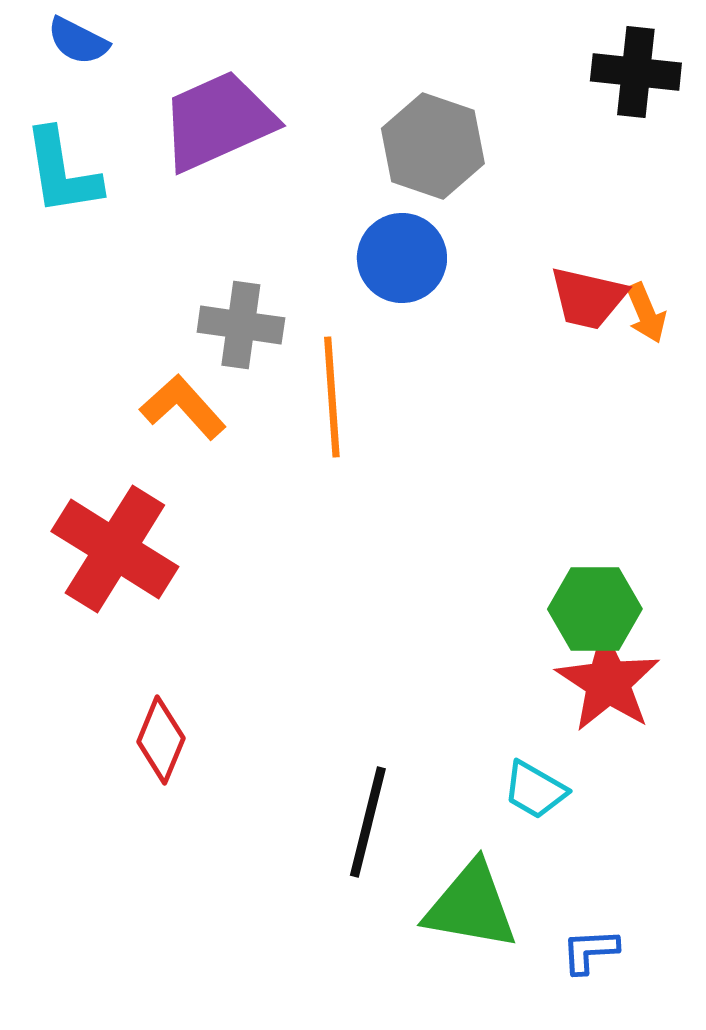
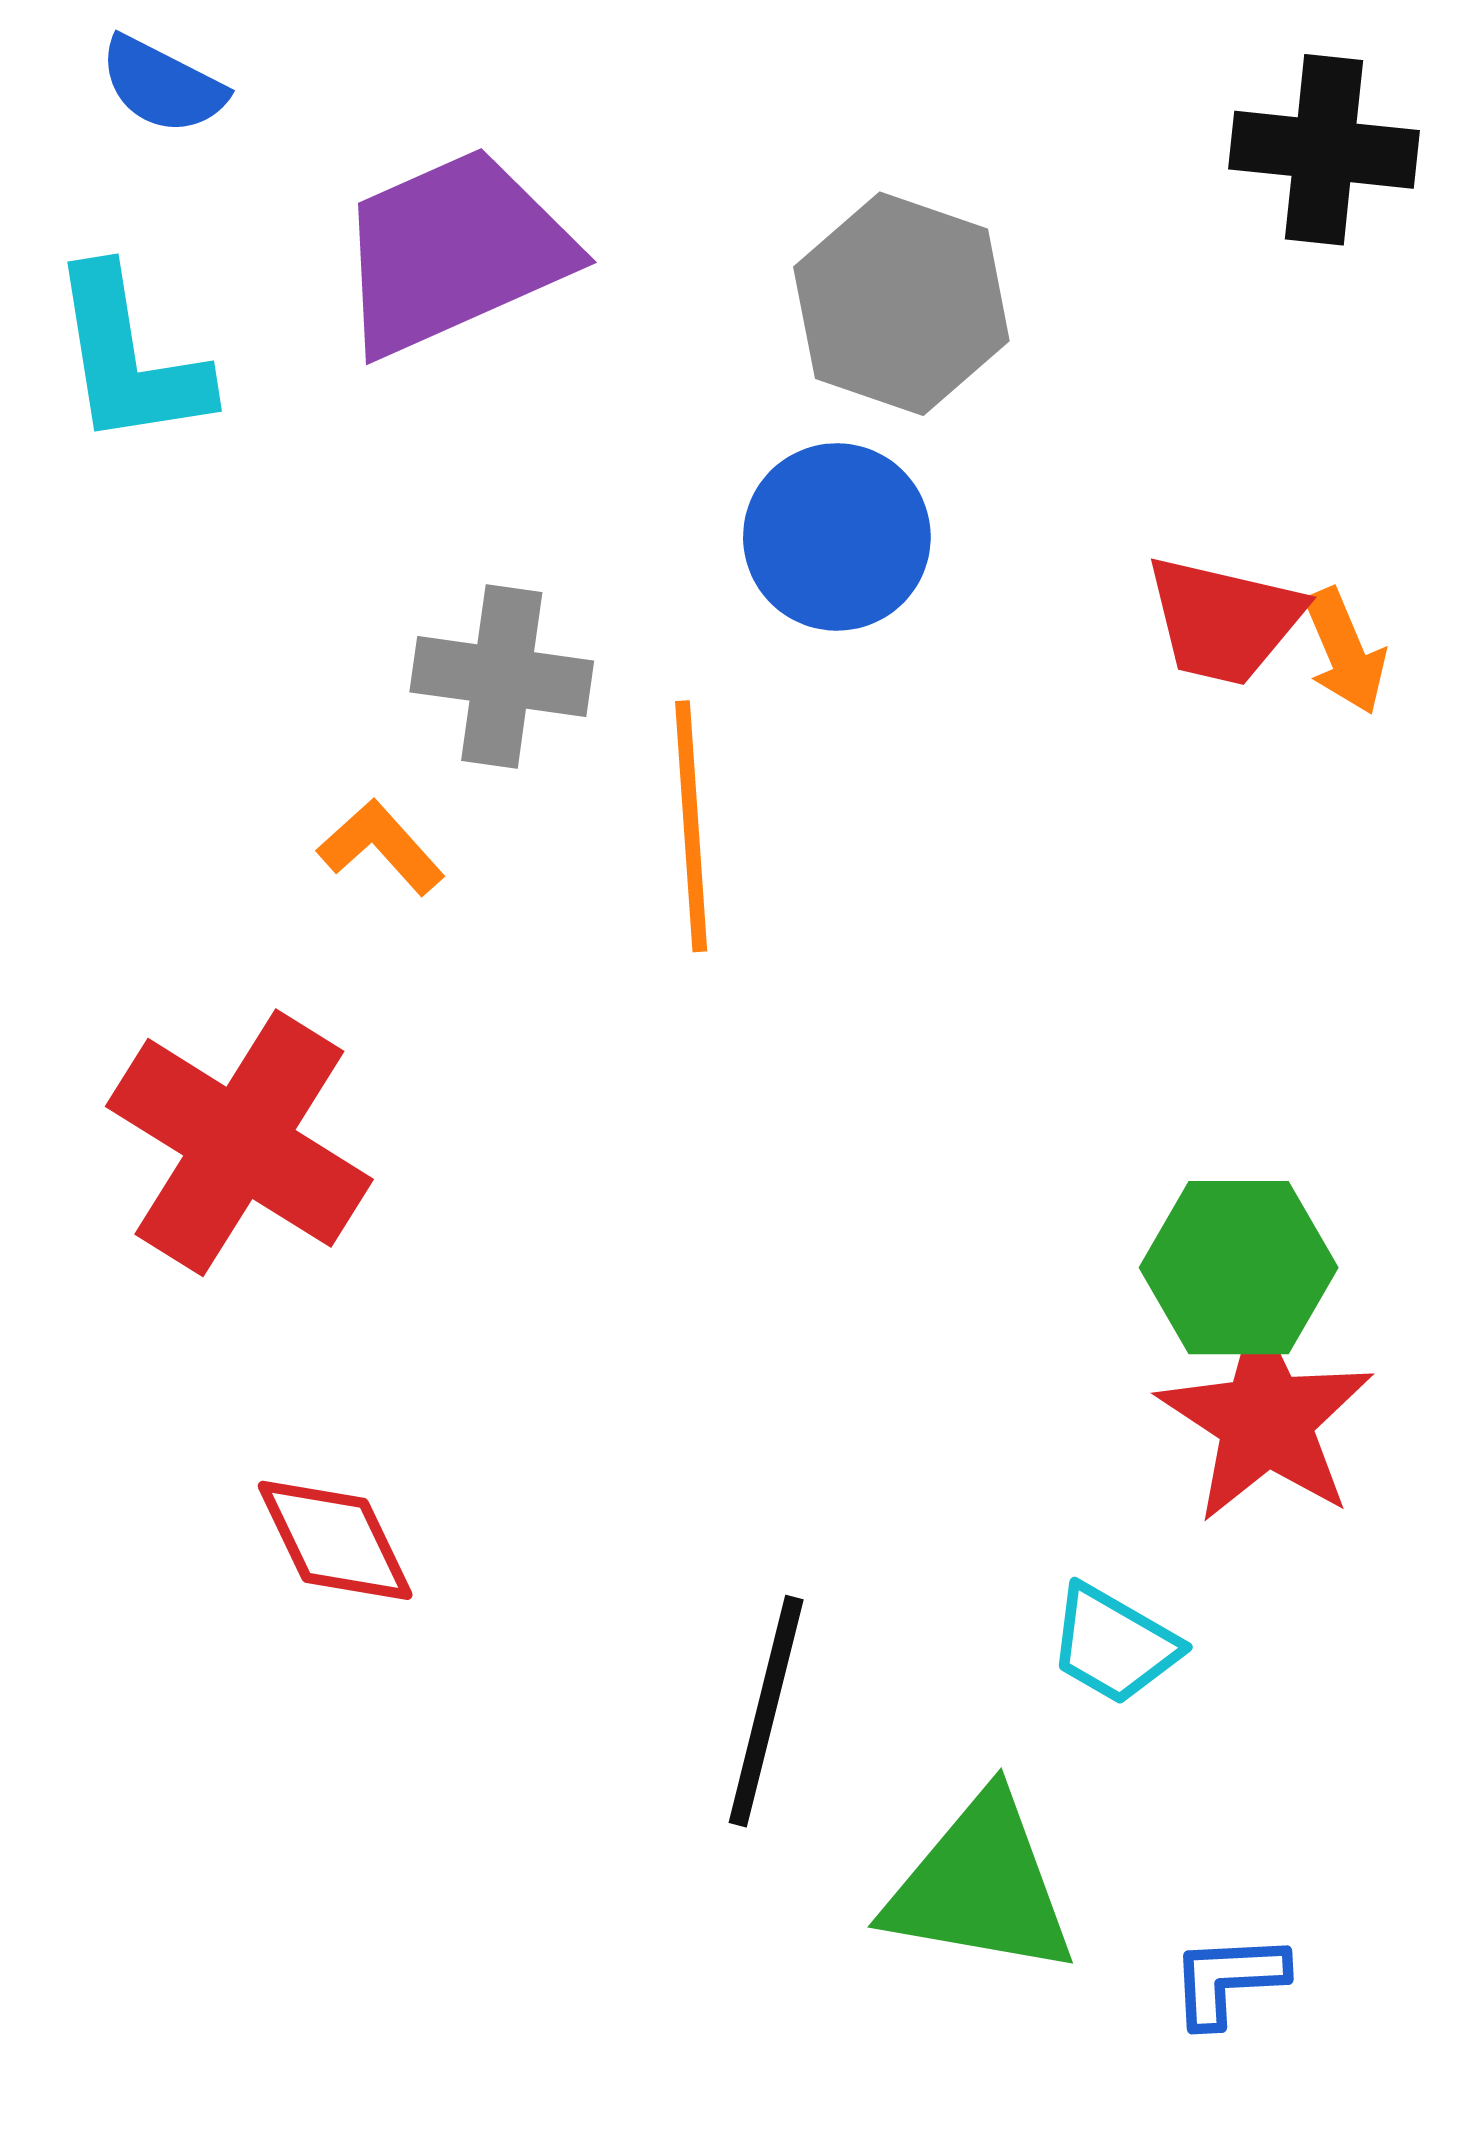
orange L-shape: (183, 407) -> (381, 847), size x0.7
red diamond: (161, 740) -> (335, 1540), turned -48

